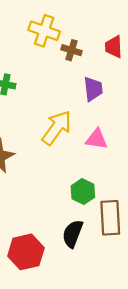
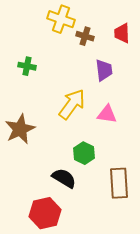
green hexagon: (83, 192) -> (84, 153), moved
black semicircle: (73, 234) -> (64, 178), moved, turned 100

